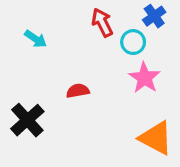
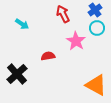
cyan circle: (133, 42) -> (97, 28), moved
pink star: (144, 78) -> (76, 41), moved

